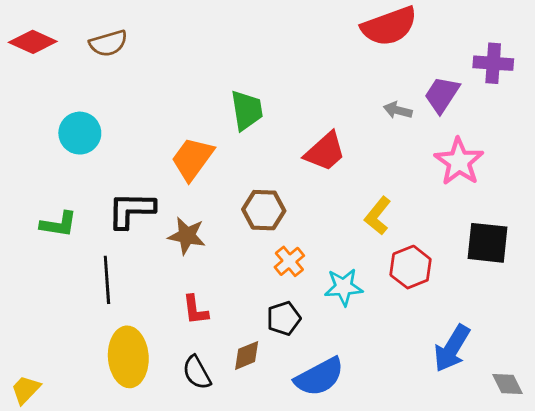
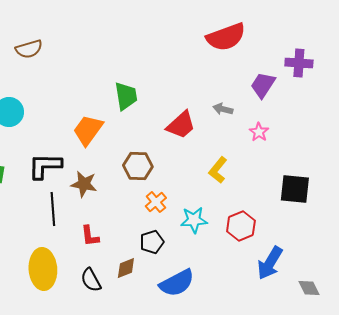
gray arrow: (398, 110) -> (223, 109), moved
pink star: (459, 162) -> (259, 132), moved, size x0.6
red hexagon: (411, 267) -> (241, 226), moved
black line: (107, 280) -> (53, 209), moved

